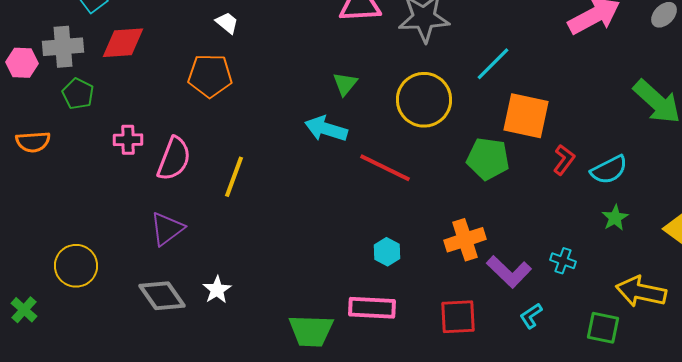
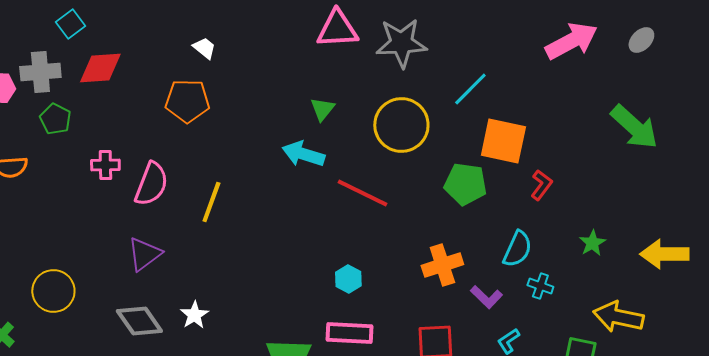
cyan semicircle: (609, 170) -> (517, 249), moved, turned -39
cyan hexagon: (387, 252) -> (348, 279), moved
purple L-shape: (509, 272) -> (486, 297), size x0.7

